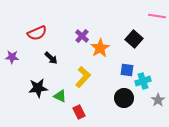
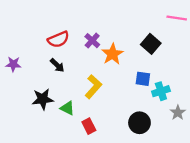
red semicircle: (37, 33) -> (58, 39), moved
black circle: (124, 98) -> (139, 123), moved

